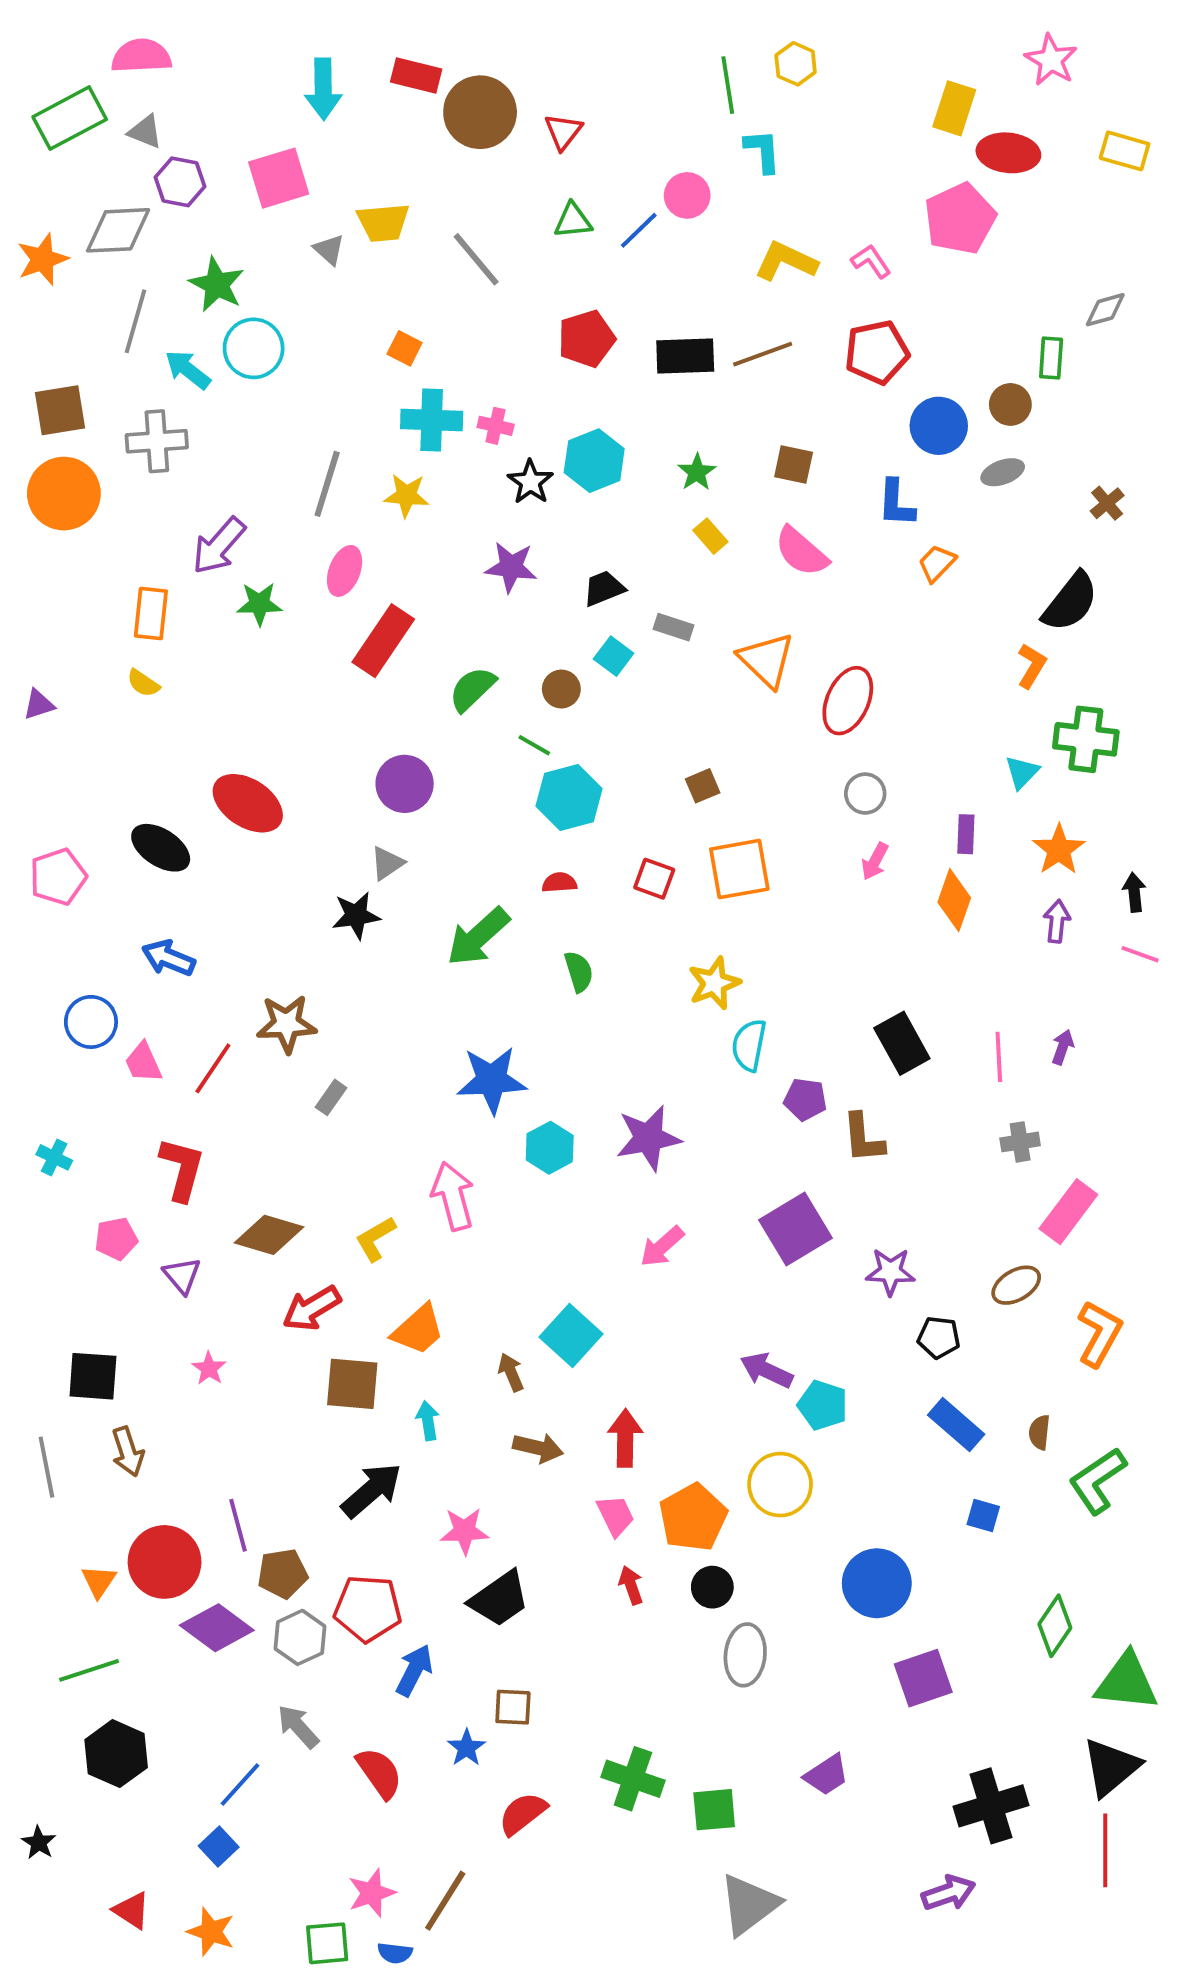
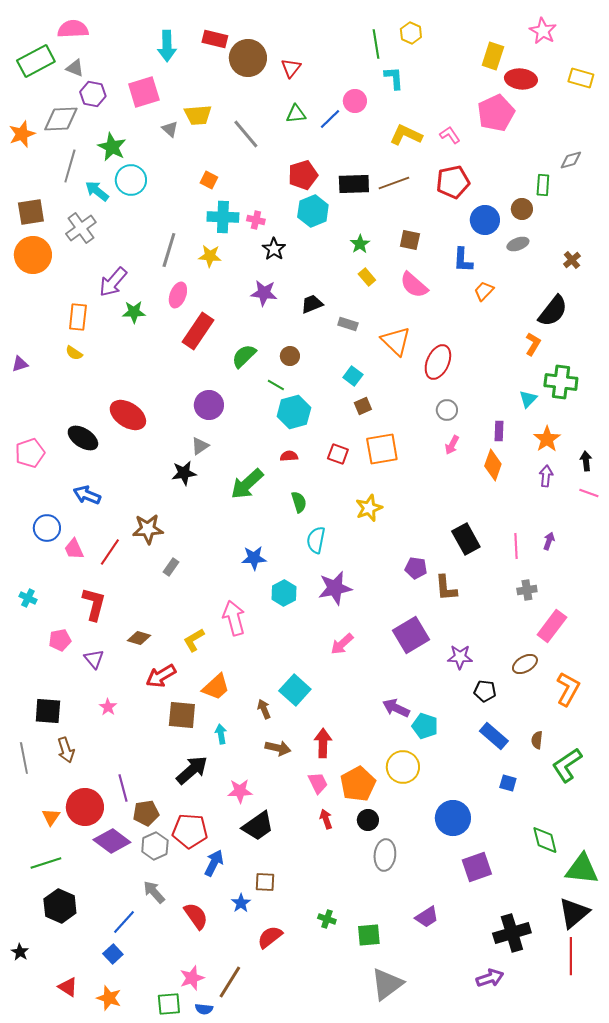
gray cross: (157, 441) -> (81, 228), turned -32
cyan hexagon: (594, 461) -> (313, 211), moved
cyan square: (614, 656) -> (353, 376), moved
cyan semicircle: (749, 1045) -> (316, 540), moved
blue star: (492, 1080) -> (254, 558), size x0.7
brown diamond: (269, 1235) -> (139, 638), size x0.7
green diamond: (1055, 1626) -> (545, 840), turned -48
green cross: (633, 1779) -> (327, 919), size x0.6

